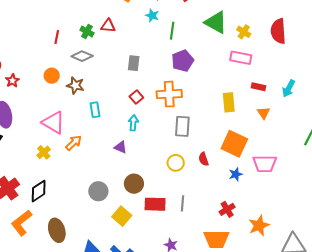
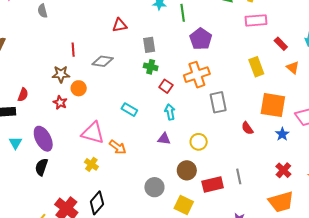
green cross: (87, 32) -> (151, 67), moved
gray rectangle: (134, 63) -> (149, 45), moved
red star: (12, 81) -> (60, 102), moved
brown star: (75, 85) -> (61, 74), moved
red rectangle: (258, 87) -> (281, 44), turned 48
cyan rectangle: (95, 110) -> (129, 110), turned -35
orange arrow: (74, 143) -> (118, 147), turned 96
yellow circle: (176, 163) -> (199, 142), moved

